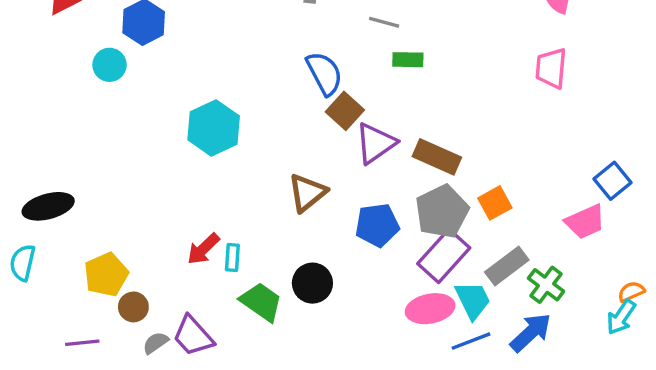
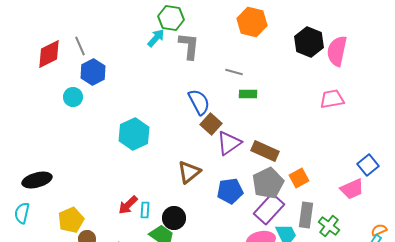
pink trapezoid: (551, 68) -> (332, 99), turned 75
gray rectangle: (507, 266) -> (306, 215), turned -45
black circle: (312, 283) -> (174, 218), moved

